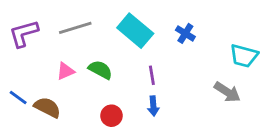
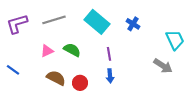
cyan trapezoid: (244, 56) -> (175, 40), turned -130
brown semicircle: (47, 107) -> (56, 78), moved

